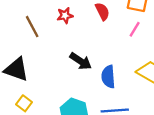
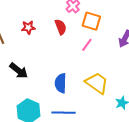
black arrow: (81, 61) -> (19, 71), moved

